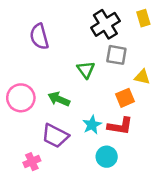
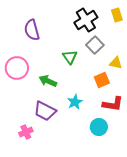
gray square: (116, 55) -> (95, 45), turned 36
pink circle: (21, 98) -> (17, 68), moved
red L-shape: (120, 126) -> (113, 104), moved
cyan circle: (107, 157) -> (99, 127), moved

